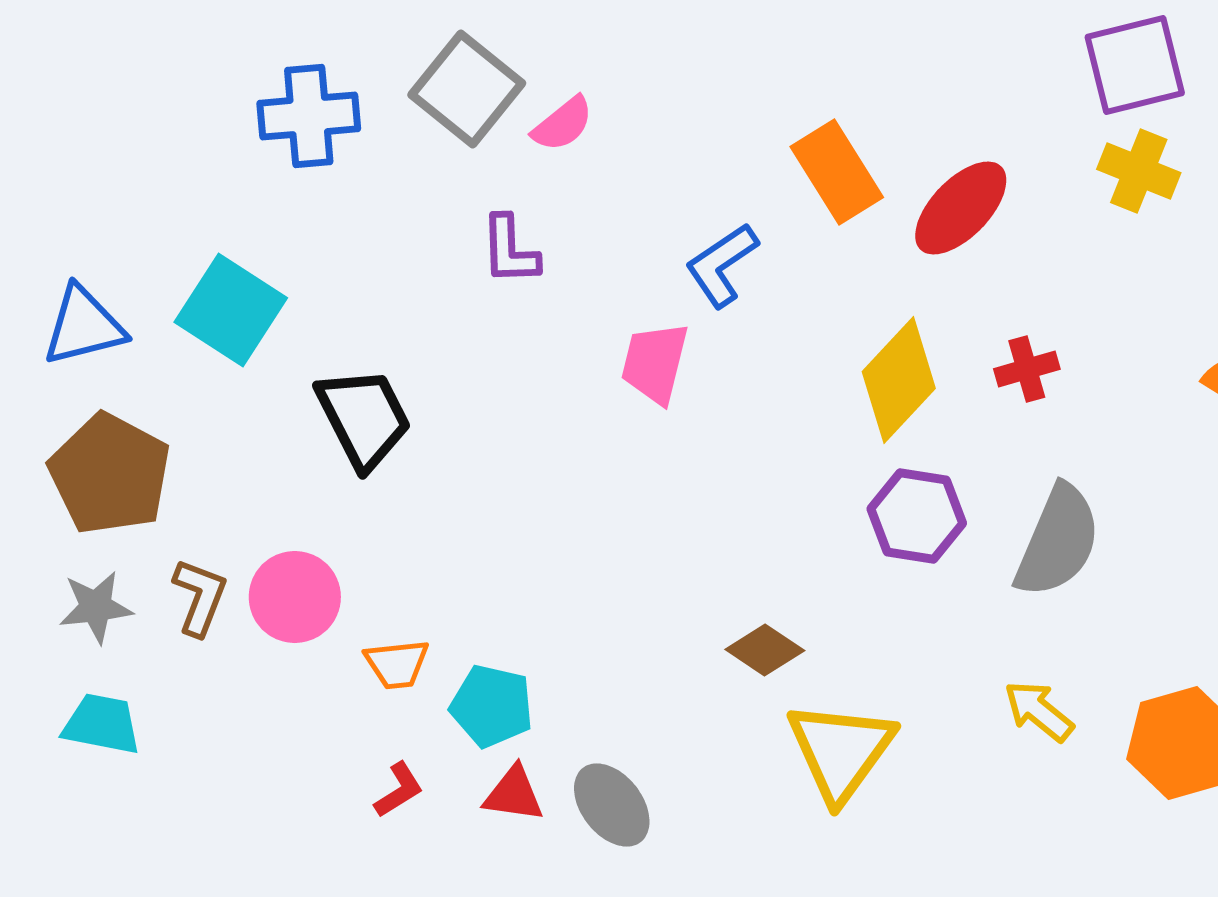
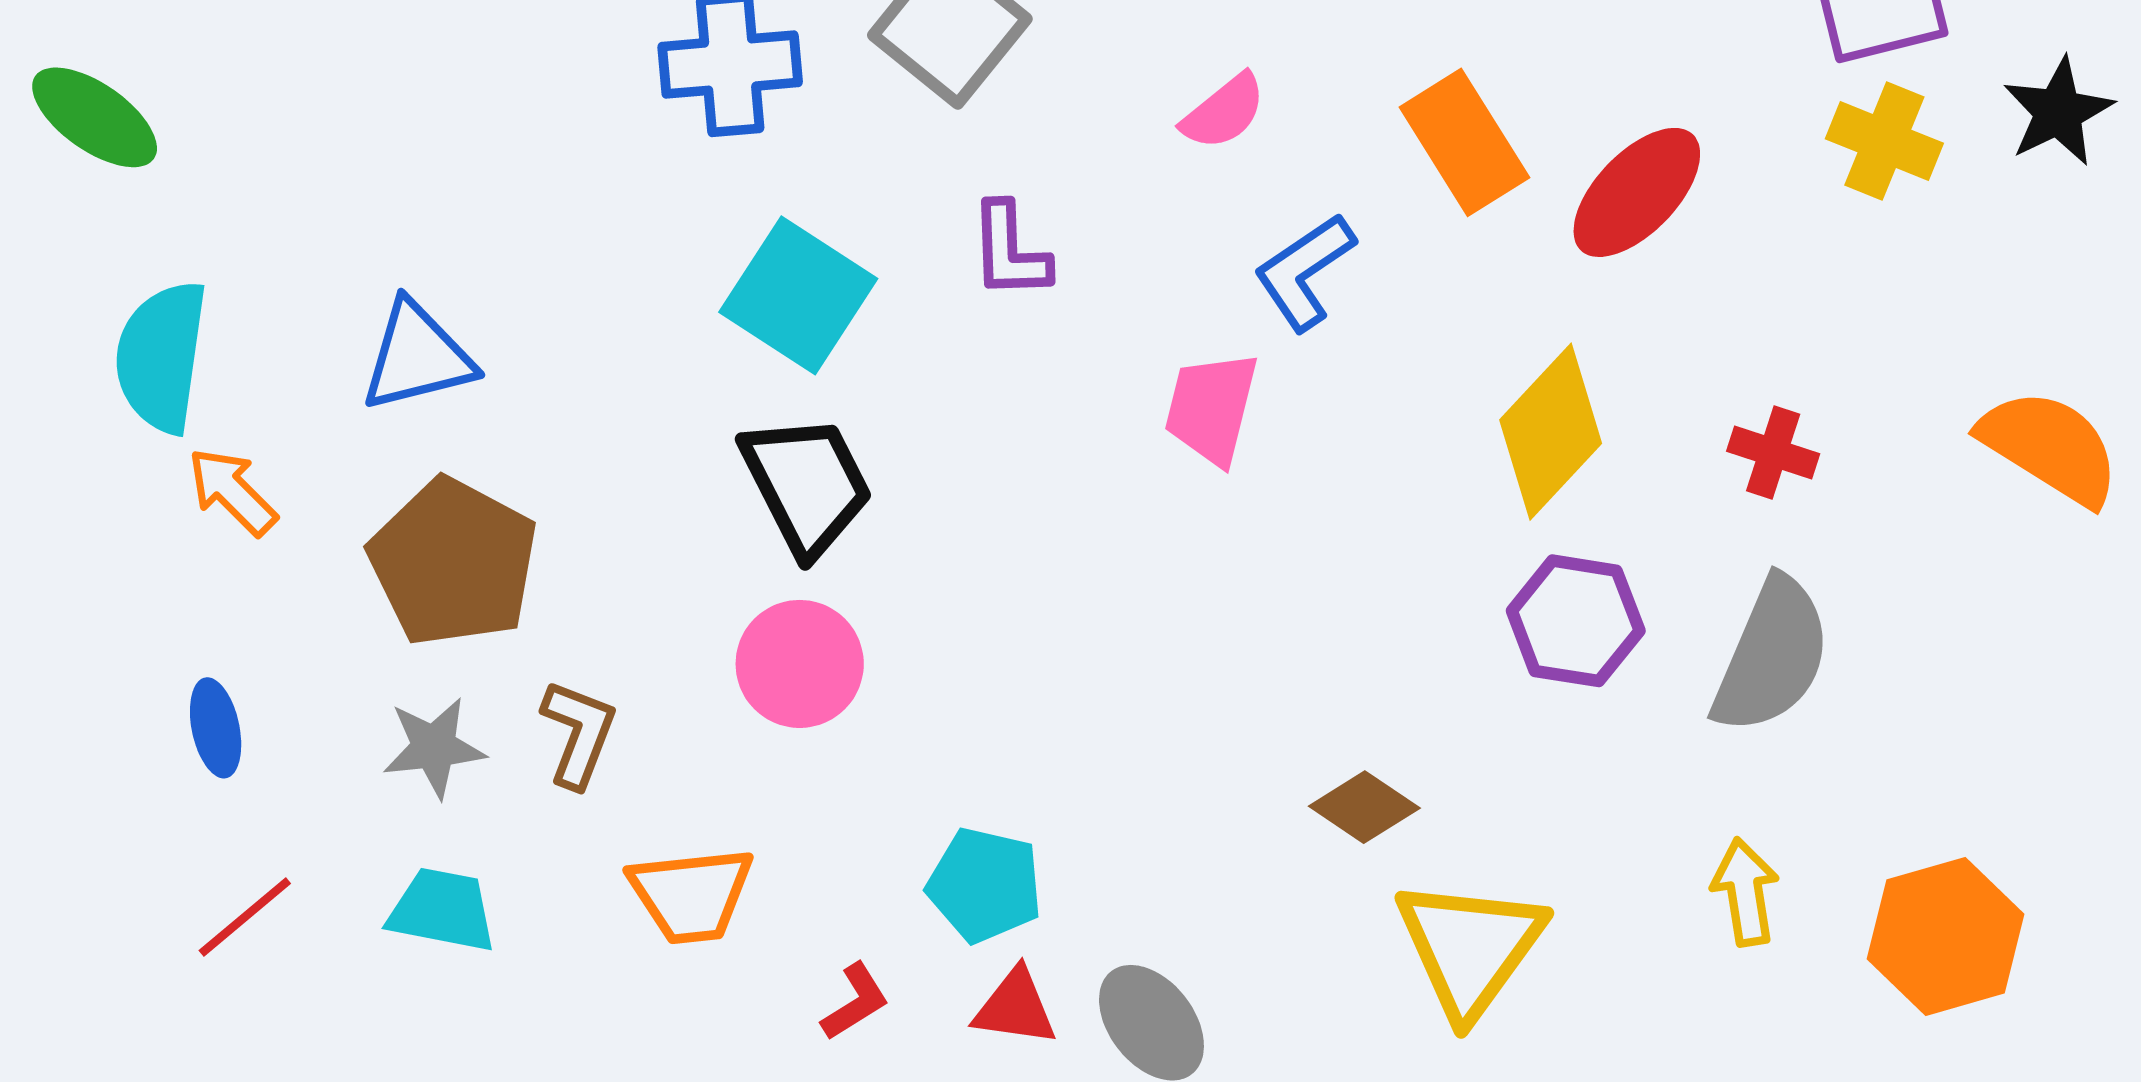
pink semicircle: (563, 124) -> (1224, 112), moved
cyan square: (231, 310) -> (798, 295), moved
red cross: (1027, 369) -> (1773, 453), moved, turned 34
pink circle: (295, 597) -> (800, 664), moved
orange trapezoid: (397, 664) -> (691, 895), moved, size x1.4
yellow arrow: (1039, 711) -> (1745, 892), turned 42

